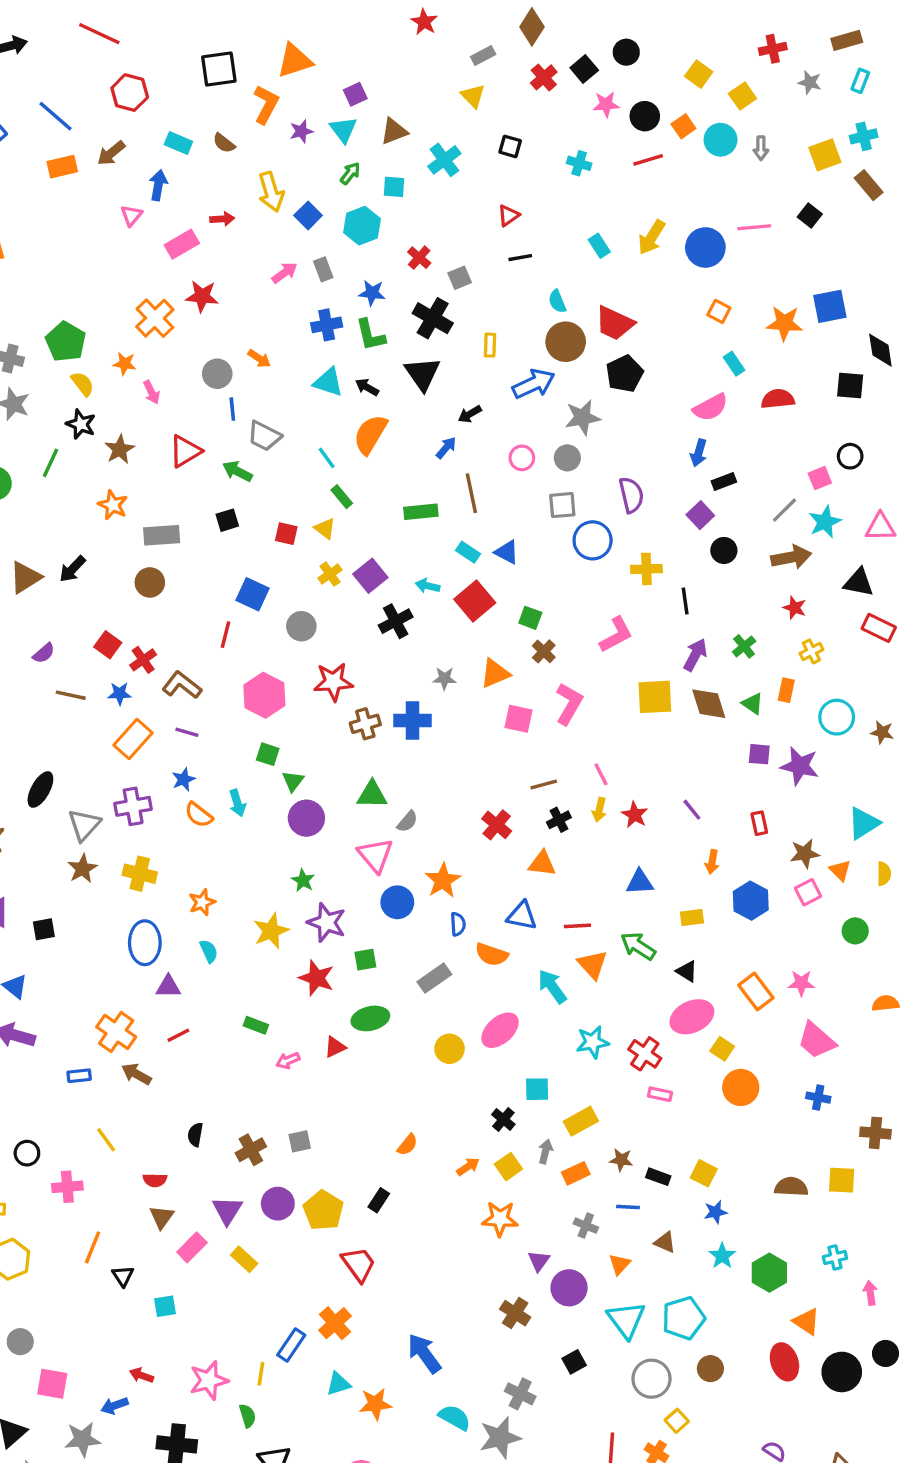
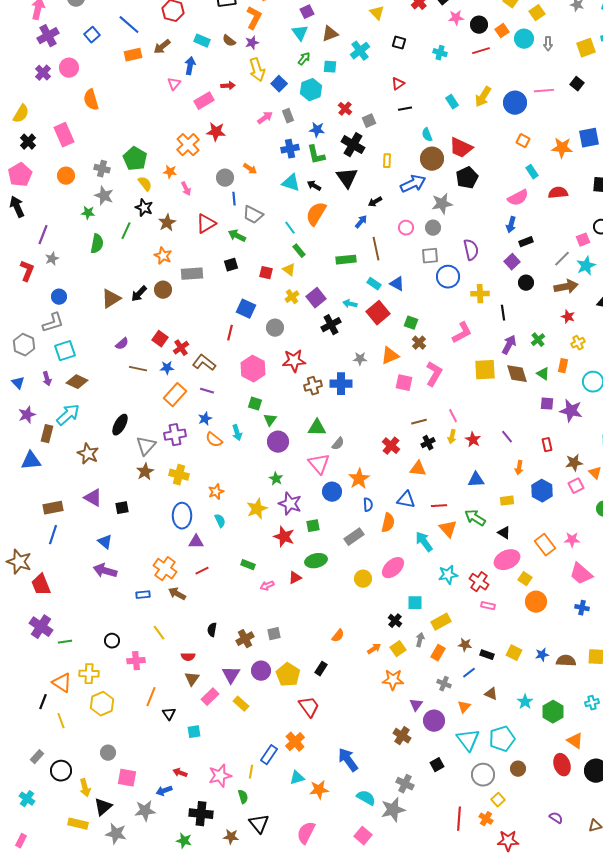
purple star: (301, 131) -> (252, 43), moved
brown circle: (150, 582) -> (163, 290), moved
orange semicircle: (492, 954) -> (388, 523), turned -96
orange rectangle: (576, 1173) -> (438, 653), turned -35
blue line: (628, 1207) -> (469, 673), turned -40
blue star: (715, 1212) -> (542, 655), moved

